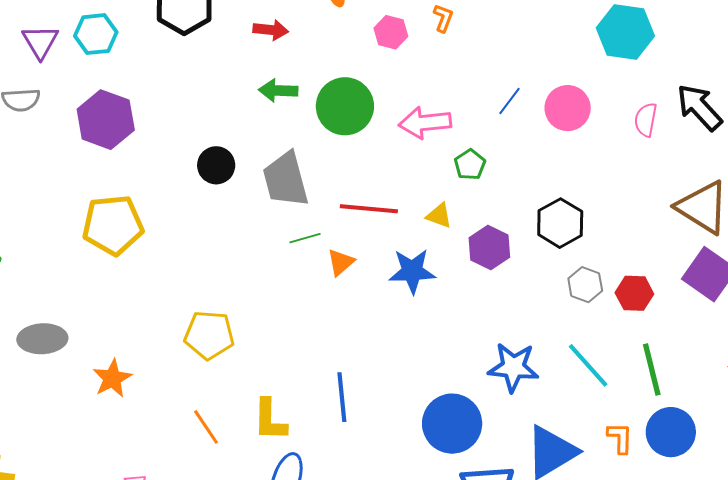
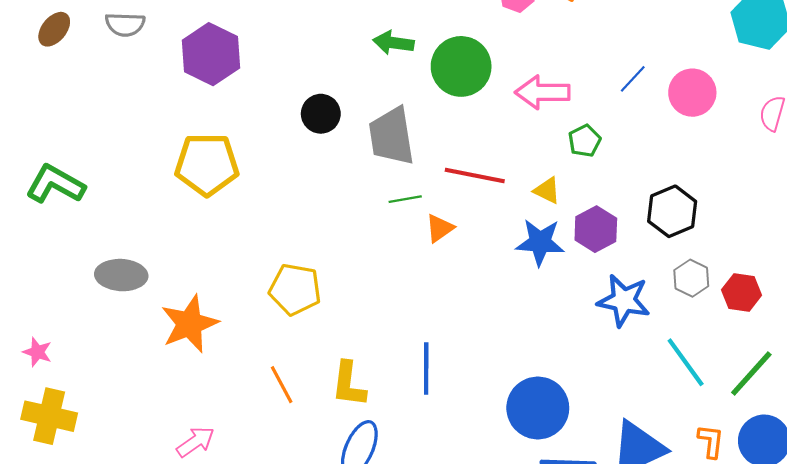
blue star: (412, 271) -> (540, 242), moved
blue star: (513, 367) -> (624, 301), moved
green line: (652, 369) -> (751, 374), turned 50
orange star: (112, 378) -> (189, 324), size x1.4

